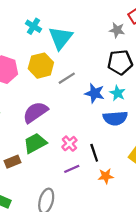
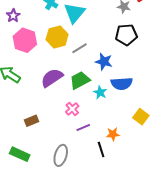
cyan star: (118, 93) -> (100, 92), moved
green trapezoid: (35, 143) -> (80, 80), moved
pink cross: (69, 144) -> (72, 109), moved
black line: (94, 153) -> (101, 150), moved

